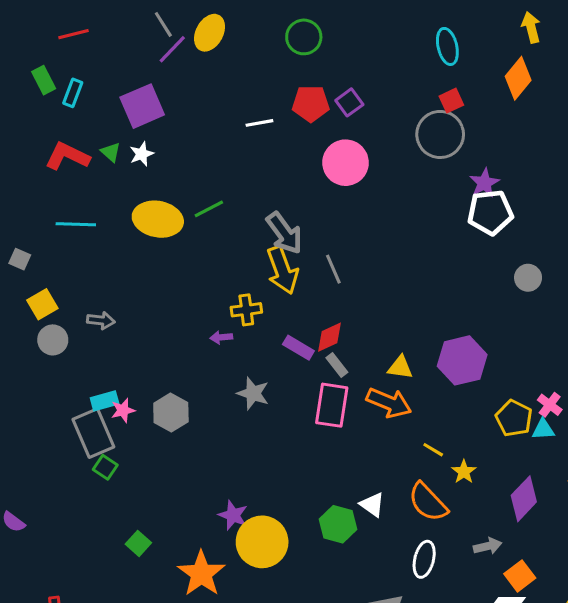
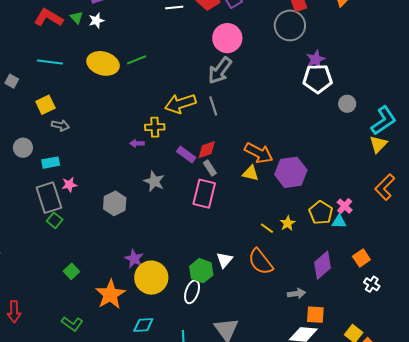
gray arrow: (284, 233) -> (220, 71), moved, turned 68
yellow arrow: (282, 270) -> (180, 104), turned 88
gray circle: (528, 278) -> (347, 104), moved
yellow square: (42, 304) -> (45, 105), moved
gray circle: (53, 340) -> (23, 148), moved
cyan rectangle: (105, 401) -> (51, 163), moved
orange arrow: (389, 403) -> (259, 153), moved
gray hexagon: (171, 412) -> (115, 203), moved
yellow star: (464, 472) -> (288, 223), moved
white triangle: (372, 505) -> (224, 260), turned 30
white ellipse: (424, 559) -> (192, 292), moved
orange square: (520, 576) -> (315, 315), turned 36

